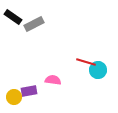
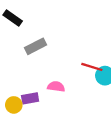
gray rectangle: (34, 24) -> (35, 46), moved

